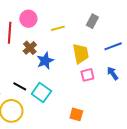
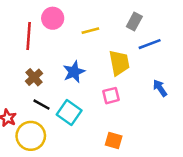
blue line: (113, 46) -> (150, 44), moved
brown cross: (30, 48) -> (34, 77), moved
pink square: (87, 75) -> (111, 96), moved

